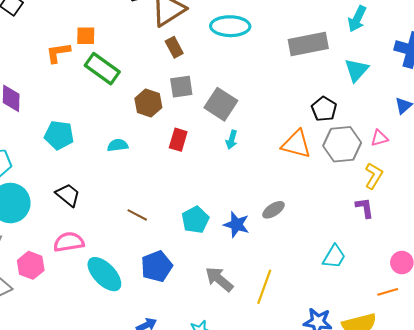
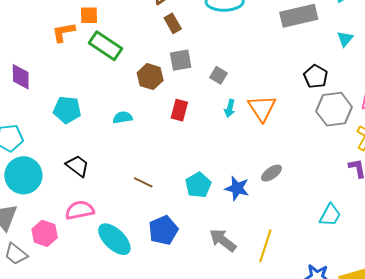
cyan triangle: (356, 70) -> (345, 39), size x0.7
gray square: (221, 104) -> (218, 75), size x0.6
orange triangle: (296, 144) -> (262, 108), moved, turned 44

